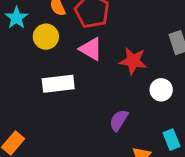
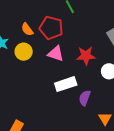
white rectangle: (58, 84) -> (66, 84), moved

